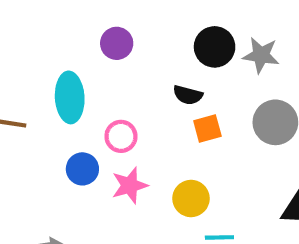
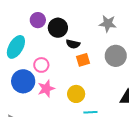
black circle: (215, 47) -> (58, 28), moved
cyan ellipse: (70, 97) -> (16, 47), turned 35
blue circle: (82, 169) -> (23, 81), size x1.5

